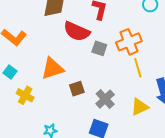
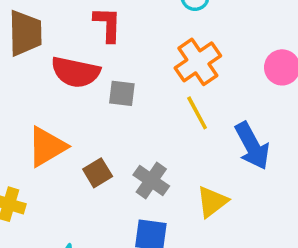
orange cross: (129, 42) -> (198, 62), moved
yellow triangle: (140, 107) -> (212, 202), moved

